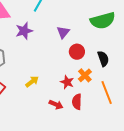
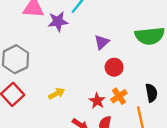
purple star: (24, 31) -> (58, 22), moved
black semicircle: (103, 59) -> (151, 93), moved

